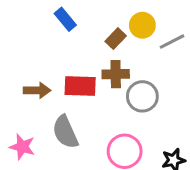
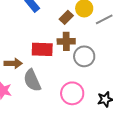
brown arrow: (37, 90) -> (13, 63), moved

